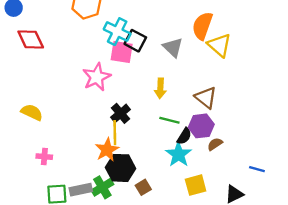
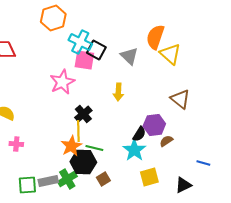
brown triangle: (206, 97) -> (180, 99), moved
green line: (169, 120) -> (94, 148), moved
pink cross: (44, 157) -> (16, 144), moved

